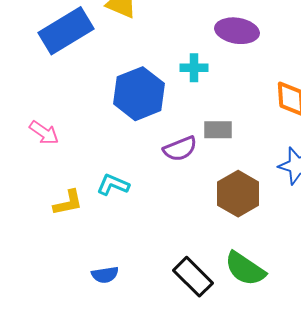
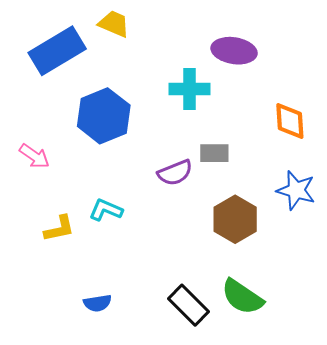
cyan cross: (194, 68) -> (190, 89), size x1.4
blue hexagon: (139, 94) -> (104, 116), moved

